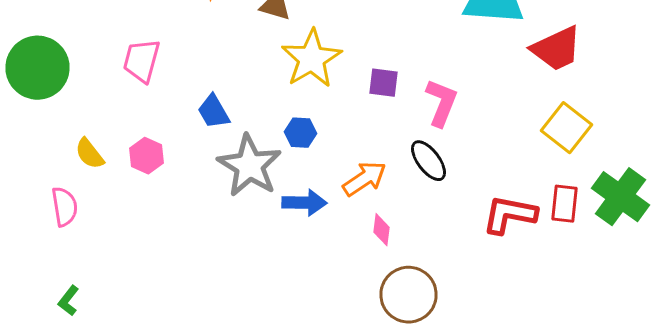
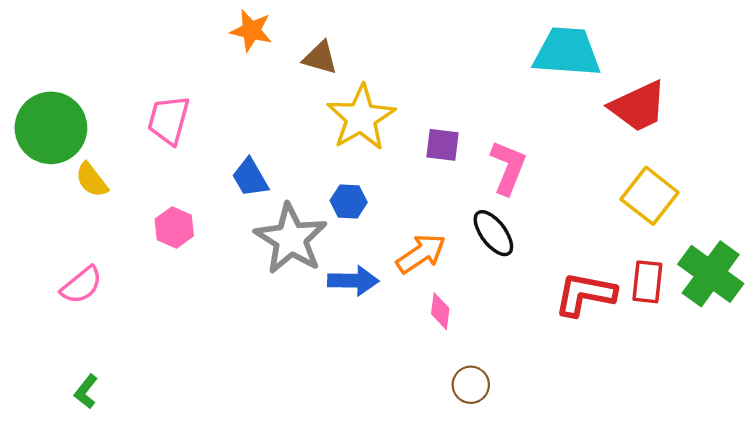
yellow semicircle: (90, 154) -> (92, 180), moved
pink semicircle: (64, 207) -> (81, 285), turned 60
brown circle: (408, 295) -> (471, 385), size x0.6

